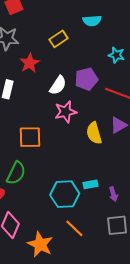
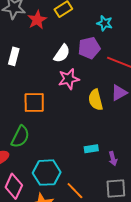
cyan star: (116, 55) -> (105, 23), moved
red star: (30, 63) -> (37, 20), moved
cyan hexagon: (65, 194) -> (47, 173), moved

